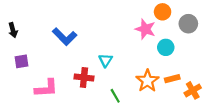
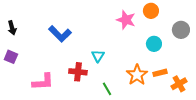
gray circle: (188, 24) -> (181, 30), moved
pink star: (145, 29) -> (126, 20), moved
purple square: (22, 61) -> (11, 57), moved, turned 32

